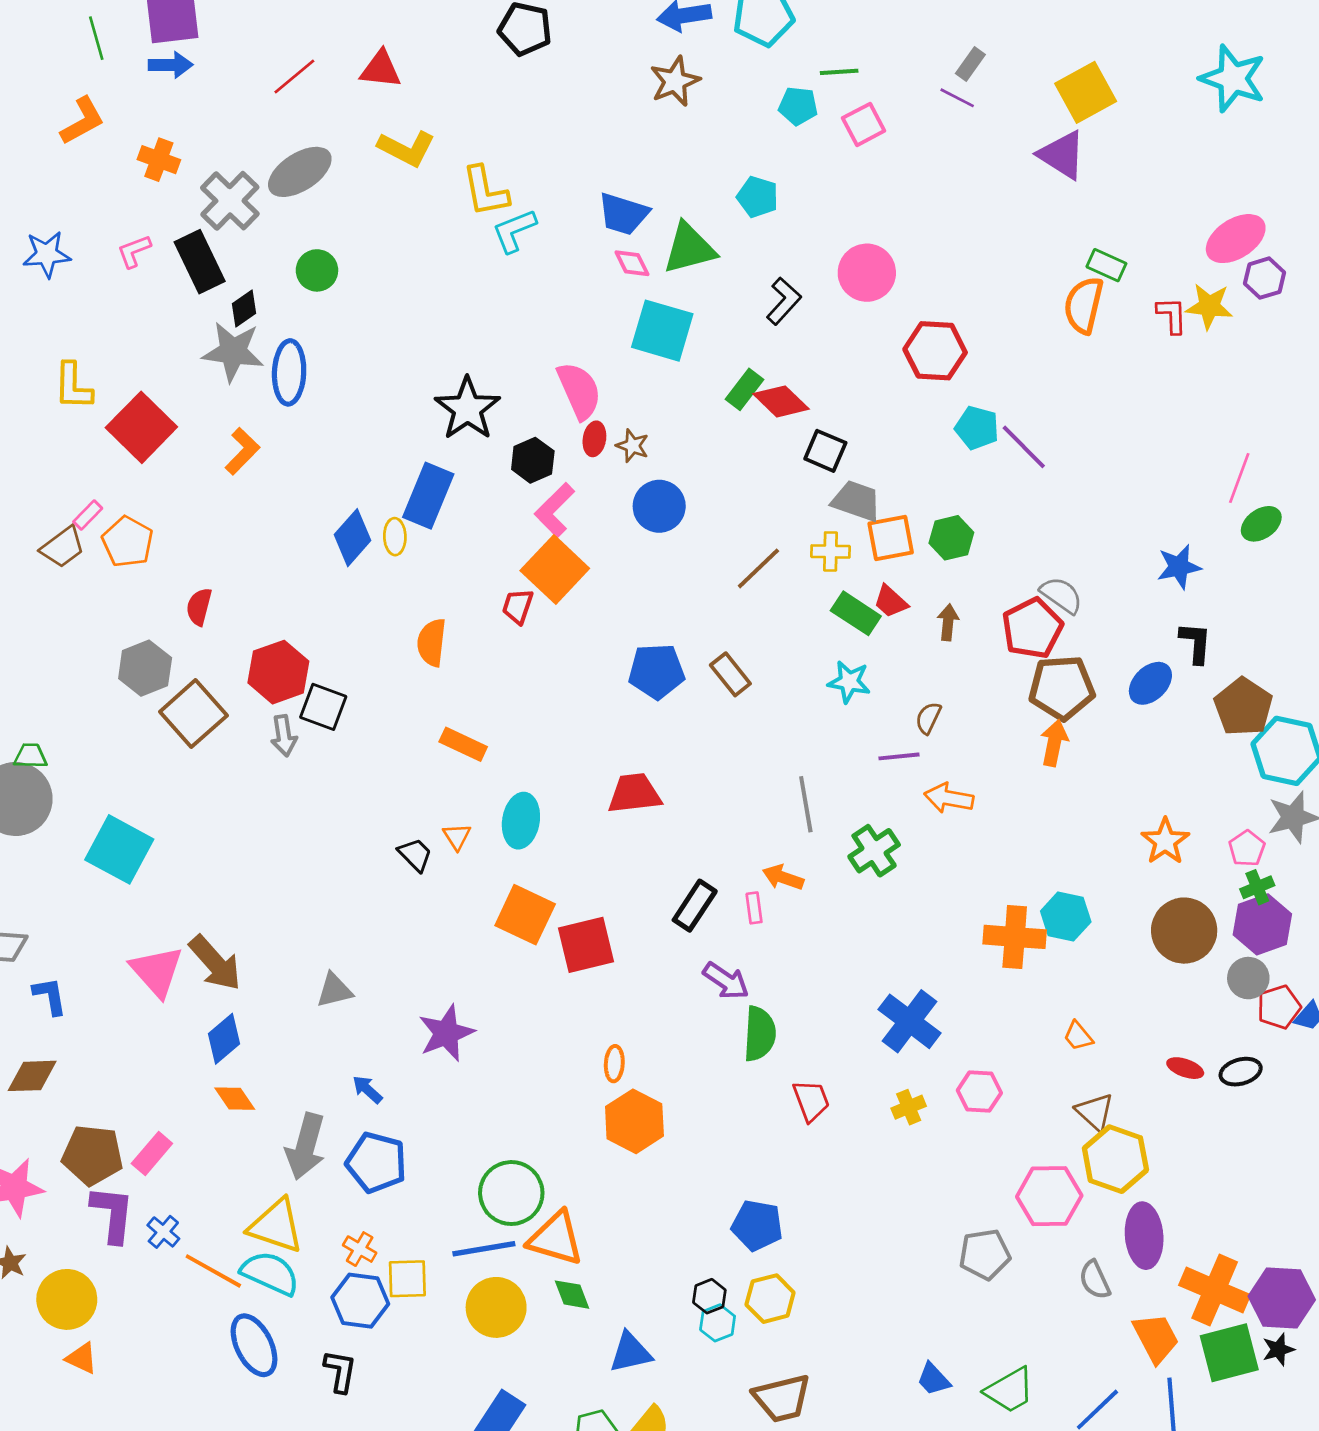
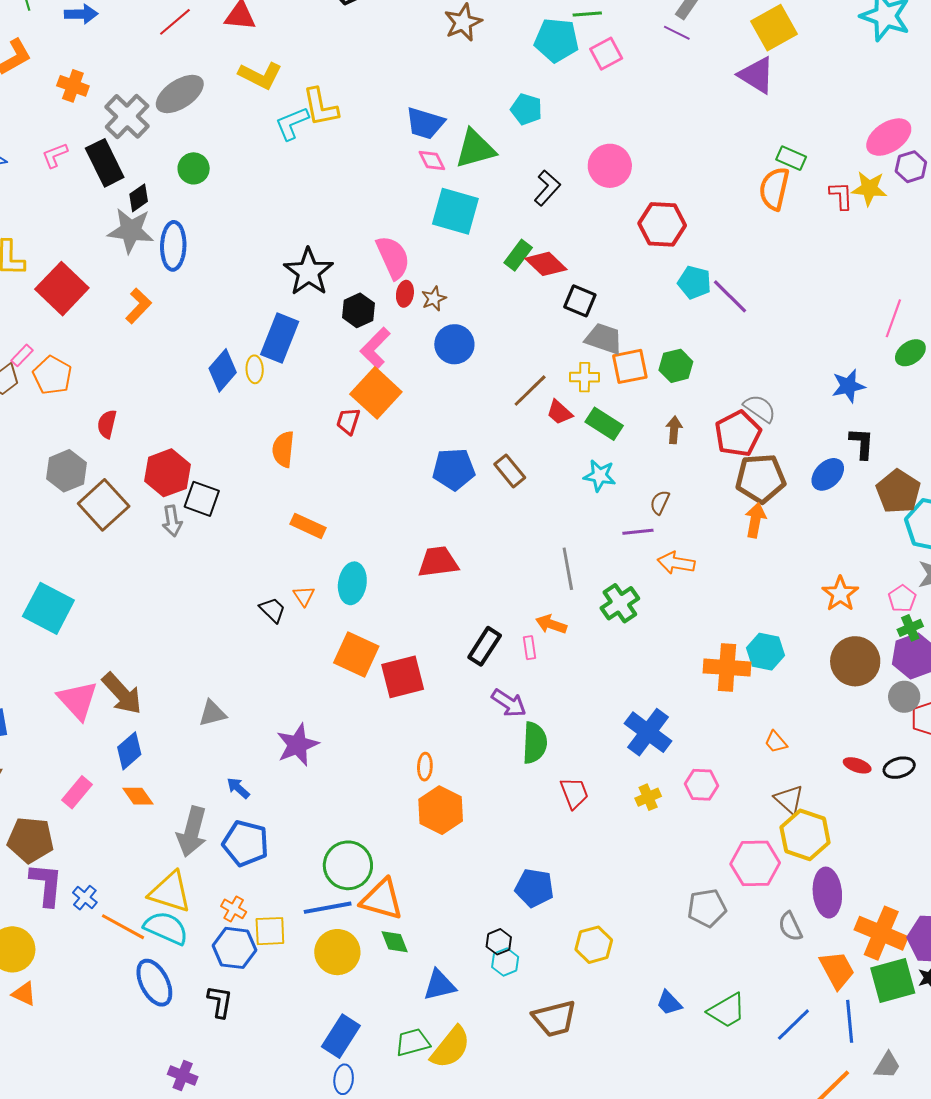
cyan pentagon: (798, 106) -> (557, 40), size x1.5
cyan L-shape: (514, 231) -> (292, 123), moved
brown star: (633, 446) -> (434, 299), turned 30
red trapezoid: (891, 601) -> (559, 412), moved
pink rectangle: (152, 1153) -> (77, 792), moved
yellow hexagon: (770, 1299) -> (594, 945), moved

